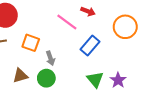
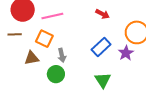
pink line: (67, 22) -> (52, 16), moved, turned -55
brown triangle: (20, 76) -> (32, 58), moved
purple star: (118, 80) -> (126, 53), moved

